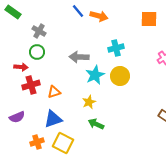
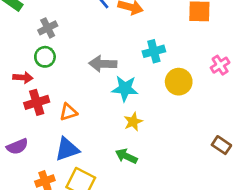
gray cross: (39, 31) -> (48, 28), turned 32
cyan star: (95, 75) -> (125, 89), turned 30
yellow circle: (120, 76) -> (179, 82), moved
yellow star: (89, 102) -> (133, 122), moved

